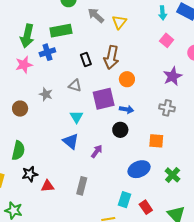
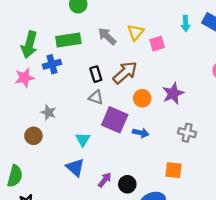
gray arrow: (96, 15) -> (107, 36), moved
pink square: (167, 40) -> (157, 44), moved, turned 32
brown arrow: (111, 57) -> (125, 73), turned -145
purple star: (173, 76) -> (173, 94), moved
gray triangle: (75, 85) -> (96, 97), moved
purple square: (104, 99) -> (115, 120), turned 35
brown circle: (20, 109) -> (33, 136), moved
black circle: (120, 130) -> (127, 184), moved

